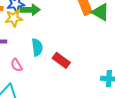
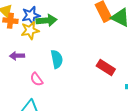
red rectangle: (61, 60) -> (106, 68), moved

